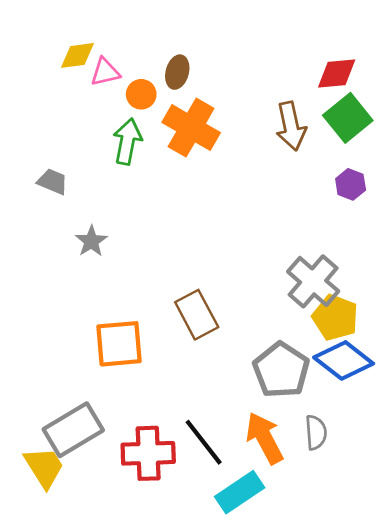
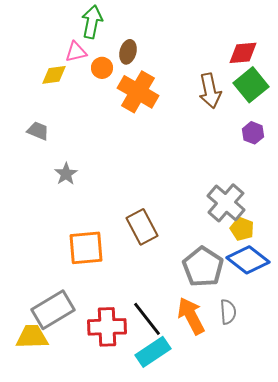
yellow diamond: (77, 55) -> (54, 75), moved
green arrow: (127, 141) -> (92, 22), moved
yellow pentagon: (335, 317) -> (242, 229), size x0.7
yellow trapezoid: (44, 467) -> (32, 337), turned -60
cyan rectangle: (240, 492) -> (153, 352), moved

